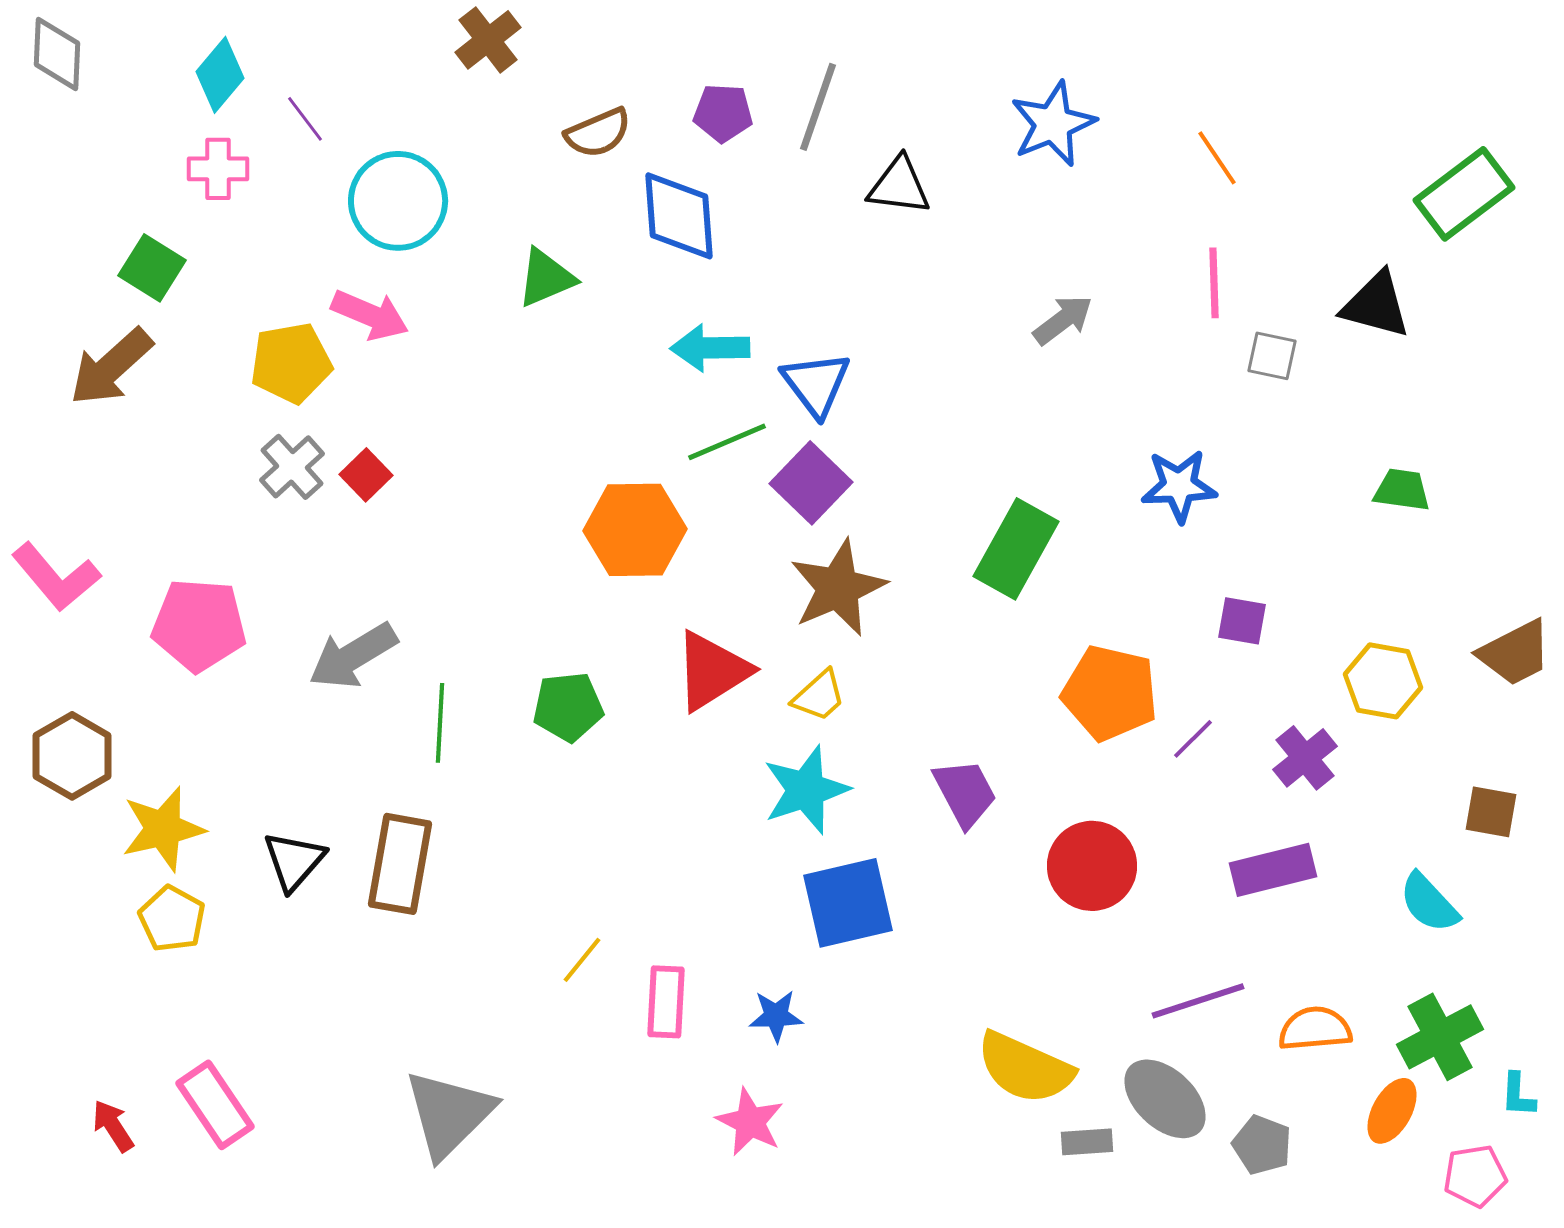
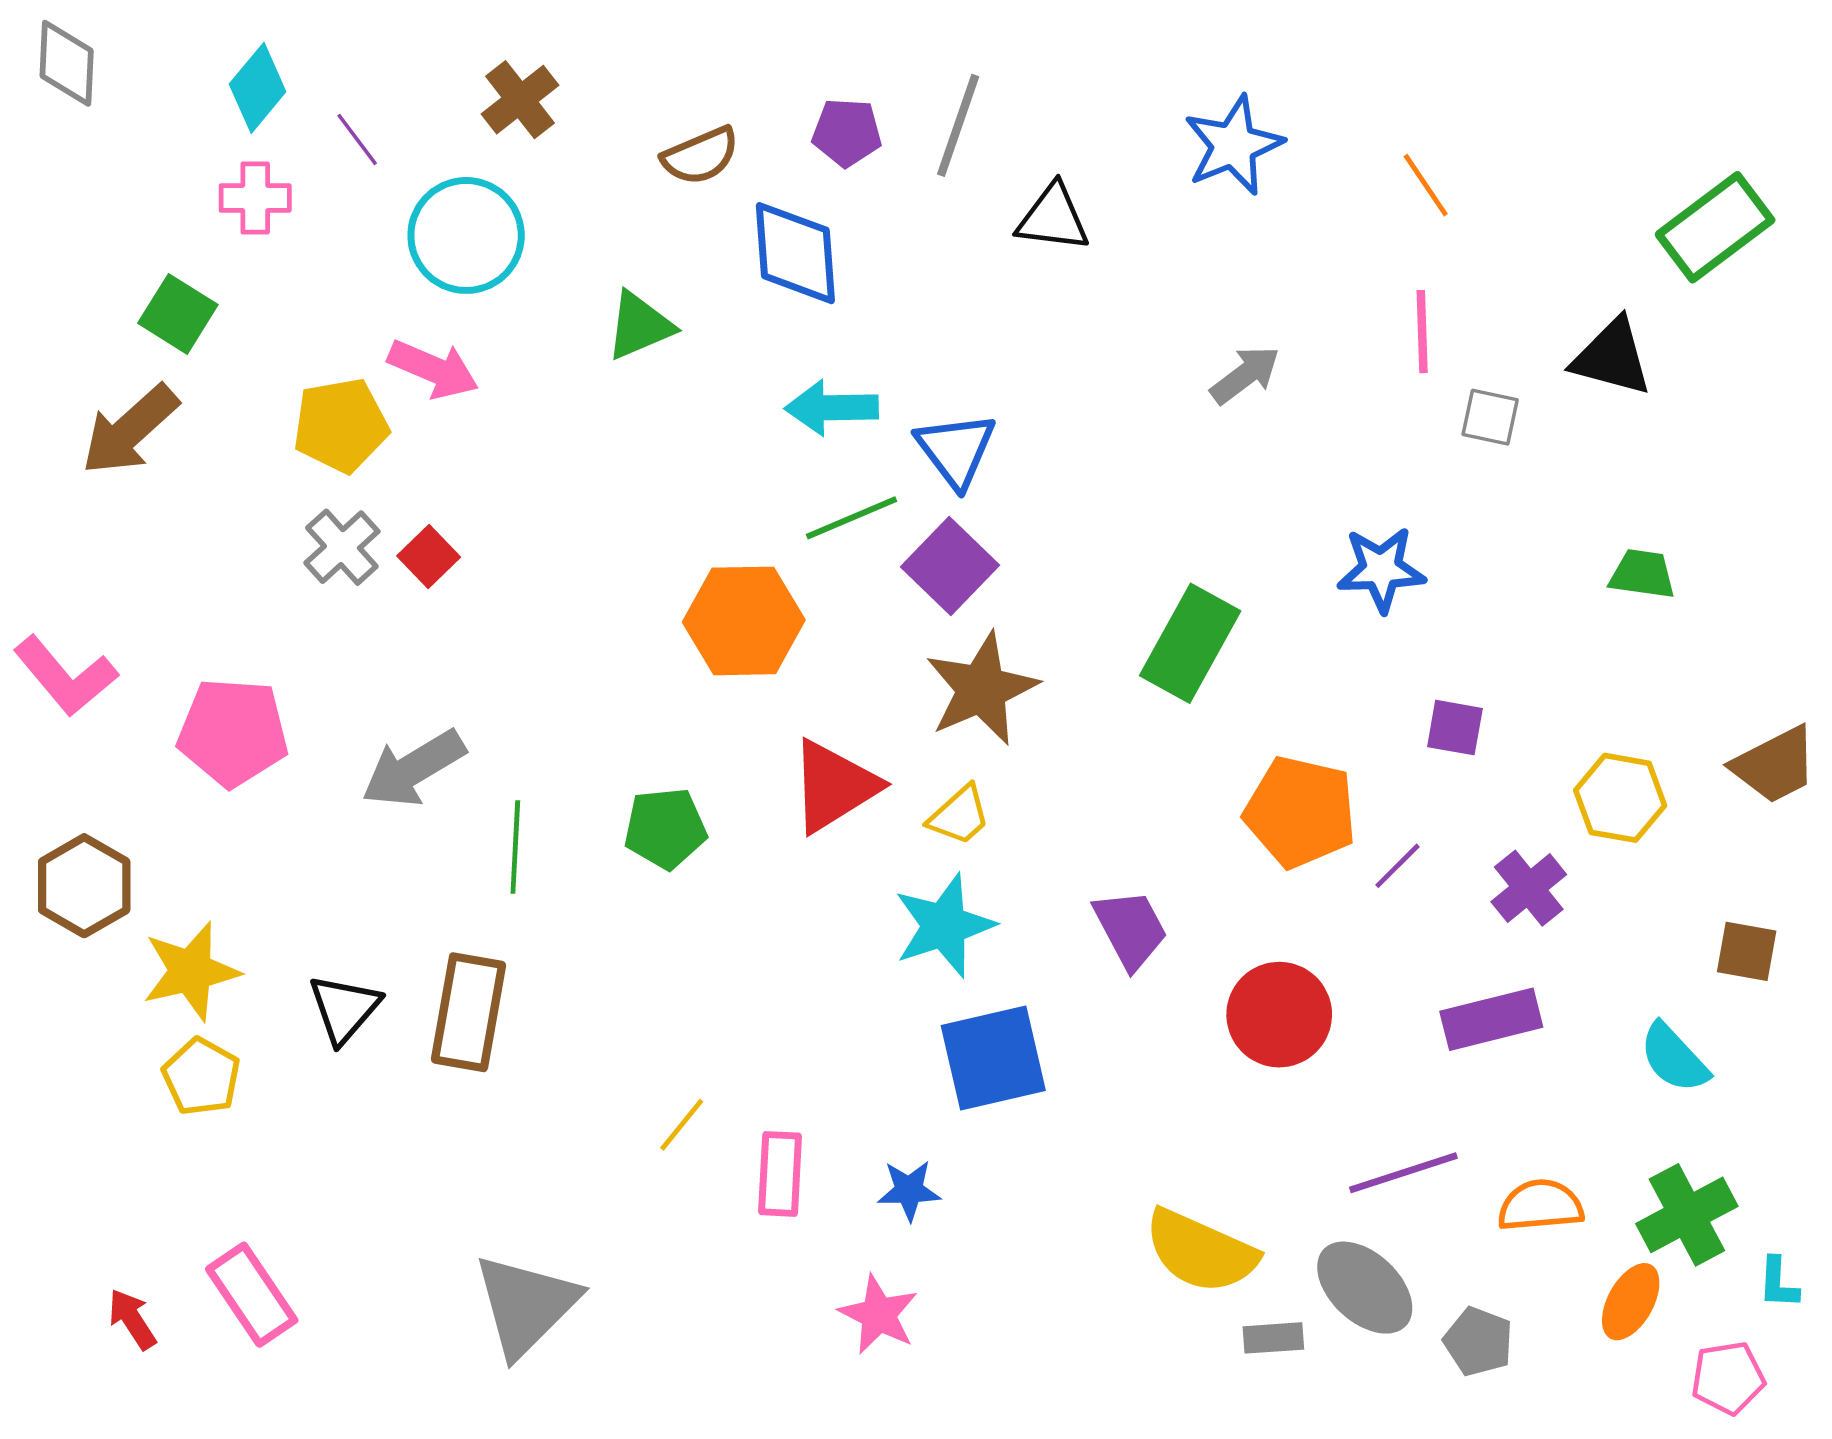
brown cross: (488, 40) -> (520, 100), moved

